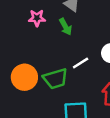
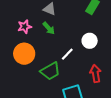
orange circle: (24, 77) -> (24, 54), moved

